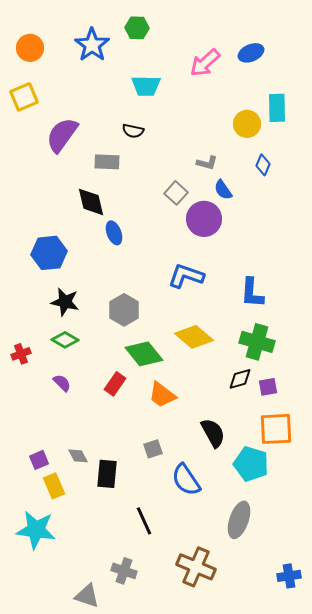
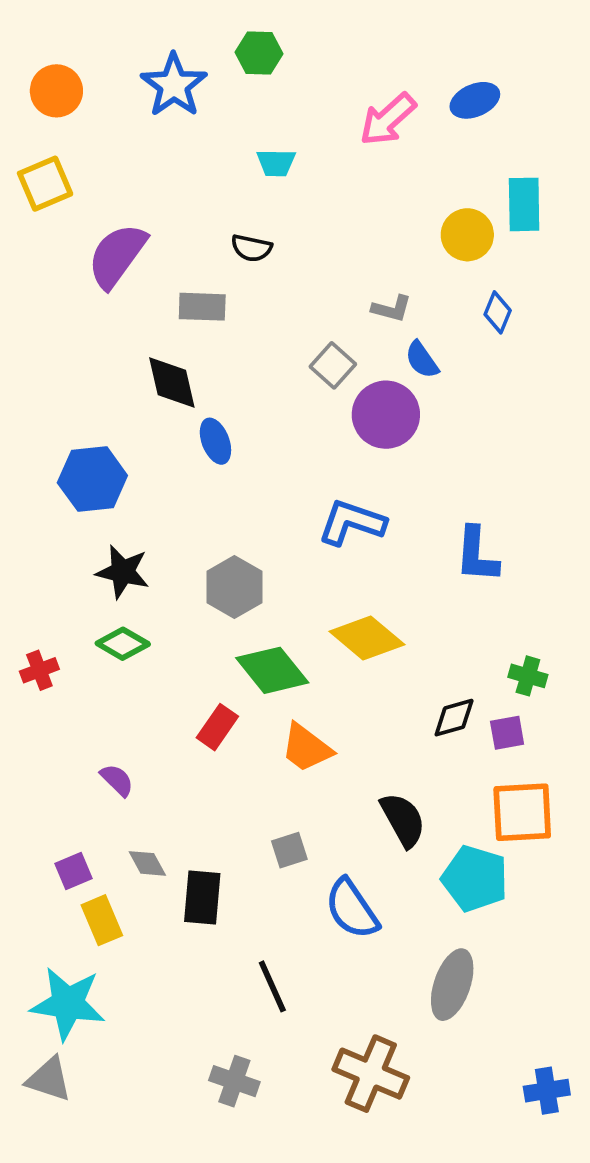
cyan trapezoid: (146, 86) -> (276, 163), size x0.7
green cross: (257, 342) -> (528, 676), moved, size x0.6
purple semicircle: (62, 383) -> (117, 780), moved
gray triangle: (87, 596) -> (49, 1079), moved

